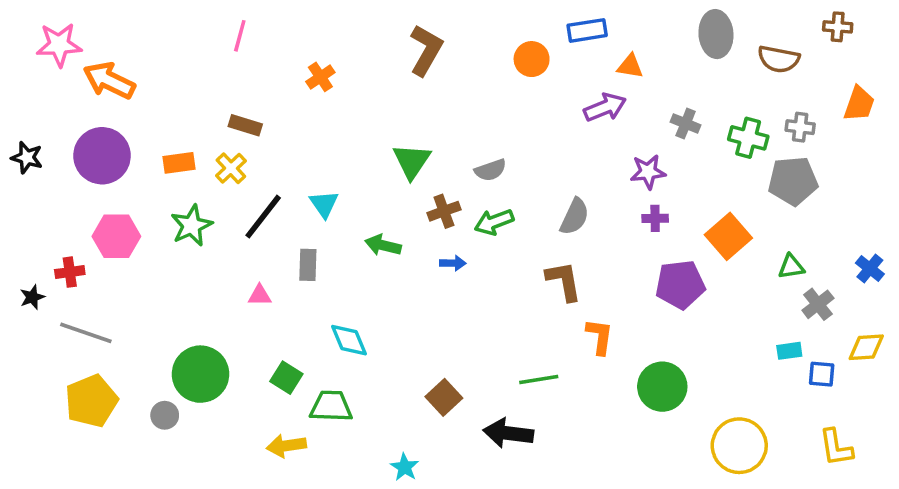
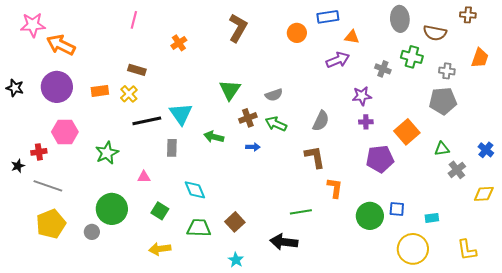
green cross: (748, 138) -> (412, 57), moved
cyan triangle: (324, 204) -> (181, 114), size x1.4
black line: (263, 217) -> (147, 121), turned 40
green arrow: (494, 222) -> (276, 124), turned 45
green star: (192, 226) -> (107, 153), moved
pink triangle: (260, 295) -> (144, 177), moved
cyan rectangle: (789, 351) -> (432, 218), moved
blue square: (822, 374) -> (397, 209), moved
brown square: (444, 397) -> (235, 222), moved
green trapezoid: (331, 406) -> (199, 228), moved
cyan star: (405, 467) -> (236, 260), moved

